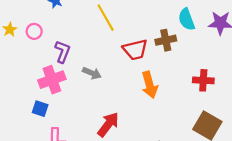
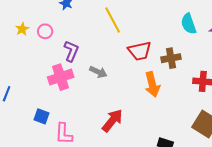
brown cross: (166, 40) -> (171, 58), moved
blue square: (40, 109) -> (41, 116), moved

